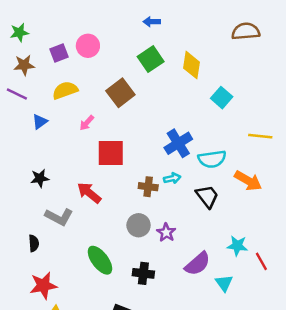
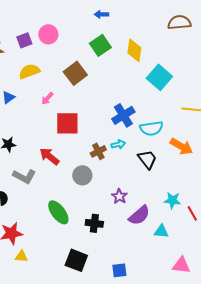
cyan square: (222, 98) -> (159, 77), size x1.4
brown cross: (148, 187) -> (98, 151), turned -35
gray circle: (139, 225) -> (82, 175), moved
purple star: (166, 232) -> (119, 196), moved
cyan triangle: (224, 283) -> (161, 231), turned -49

